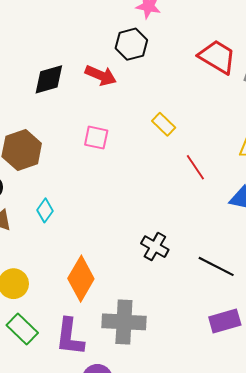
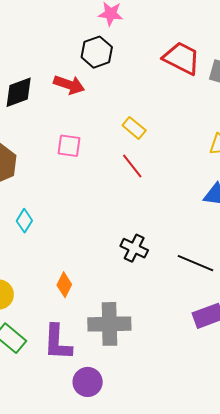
red line: (195, 167) -> (132, 166), moved
orange diamond: (81, 279) -> (64, 285), size x0.6

